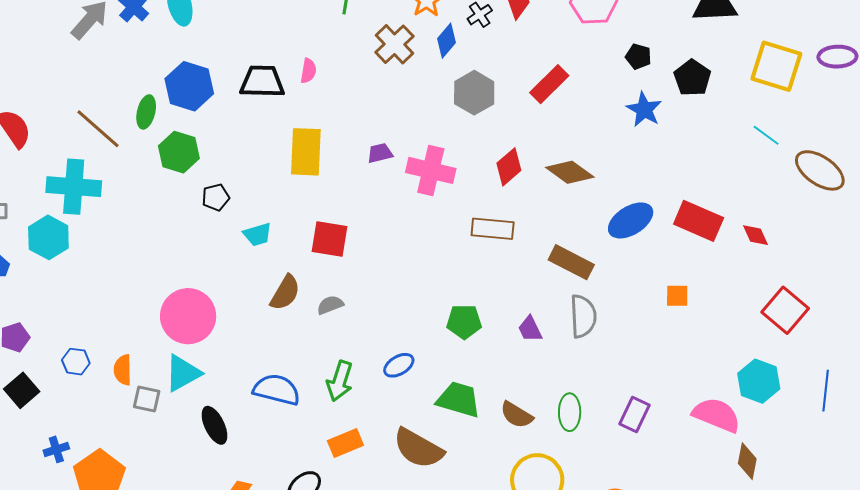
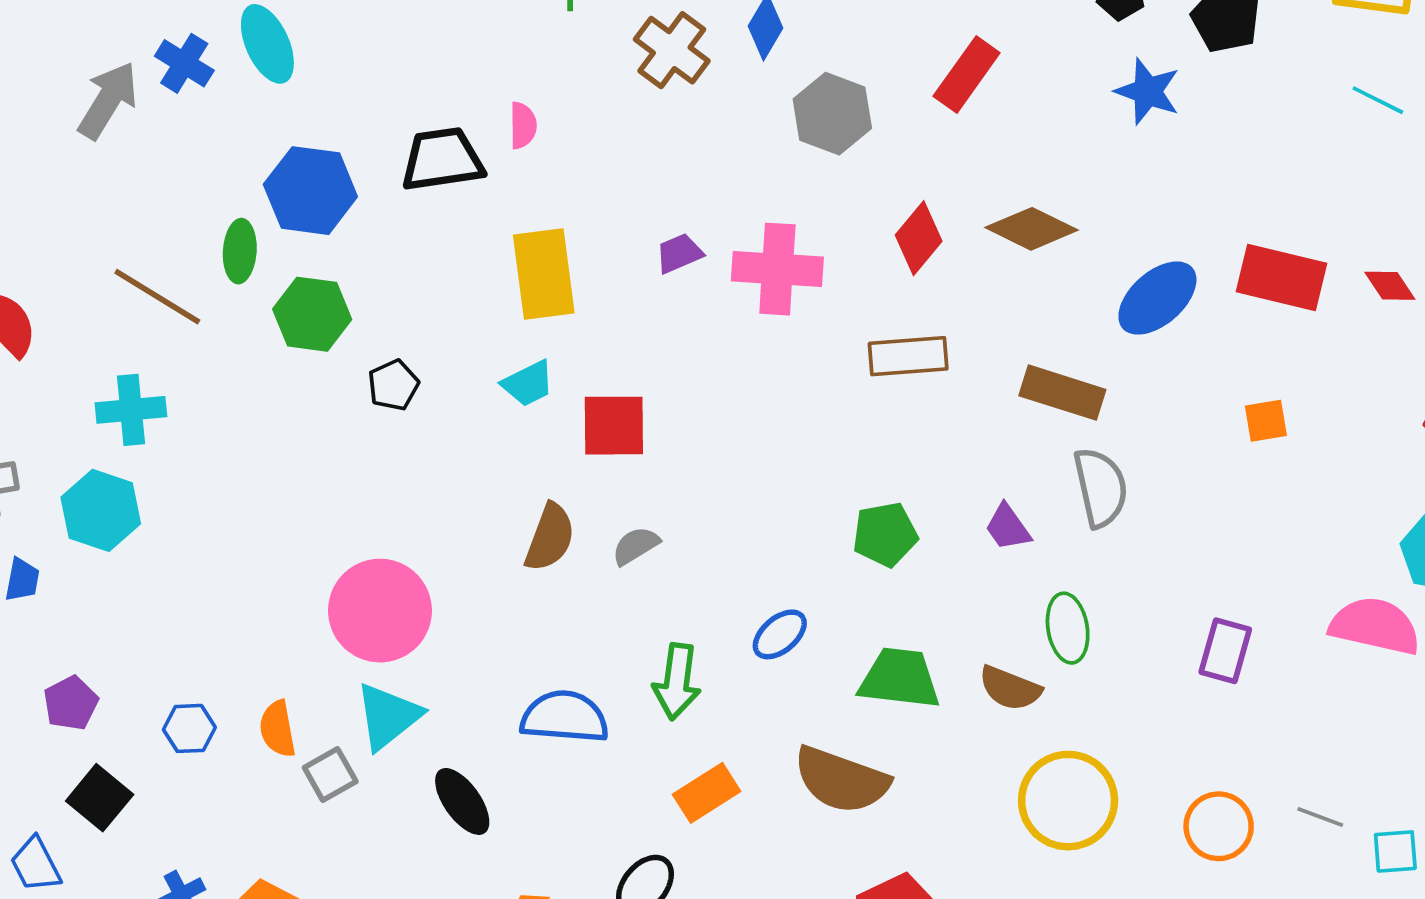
cyan cross: (74, 187) -> (131, 410), size x0.7
cyan trapezoid: (257, 235) -> (528, 383), moved
gray square: (147, 399) -> (330, 775), turned -32
green ellipse: (570, 412) -> (1068, 628), moved

